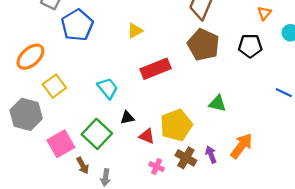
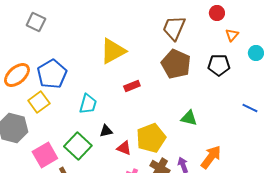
blue pentagon: (77, 25) -> (52, 74), moved
yellow triangle: (135, 31) -> (113, 51), size x1.8
red rectangle: (156, 69) -> (132, 86), size x0.6
cyan trapezoid: (108, 88) -> (88, 104), turned 55

